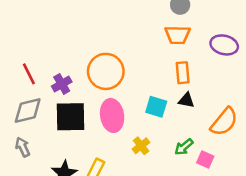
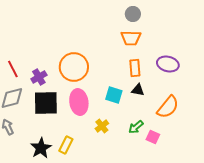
purple ellipse: (224, 45) -> (168, 64), moved

